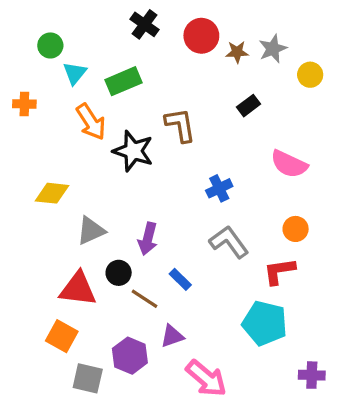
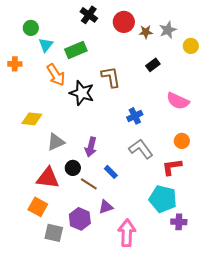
purple cross: (312, 375) -> (179, 222), moved
pink arrow: (206, 378) -> (127, 233), turned -128

